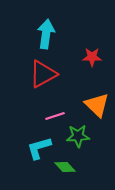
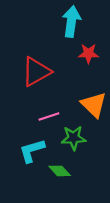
cyan arrow: (46, 34) -> (71, 21), moved

